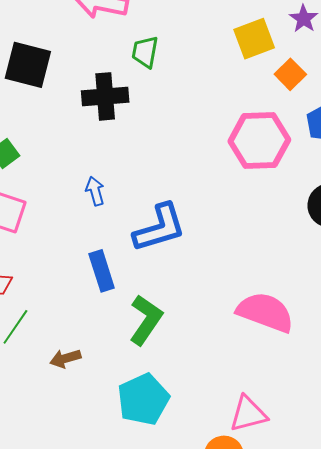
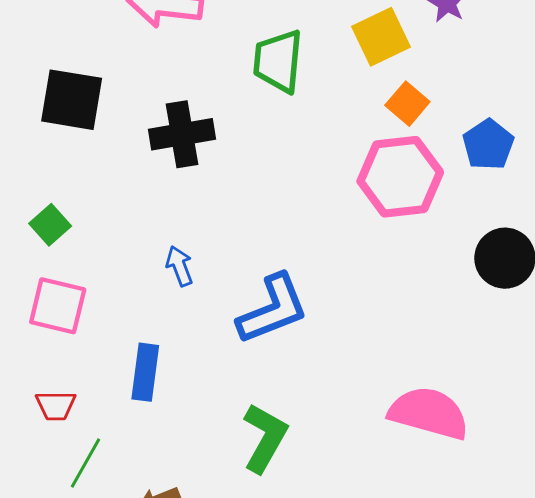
green trapezoid: (145, 52) -> (278, 61), moved, size x1.4
orange square: (290, 74) -> (407, 104), moved
blue rectangle: (102, 271) -> (145, 372), moved, turned 30

